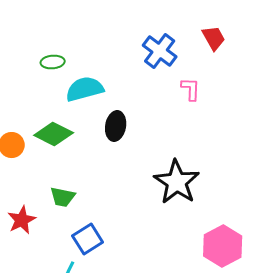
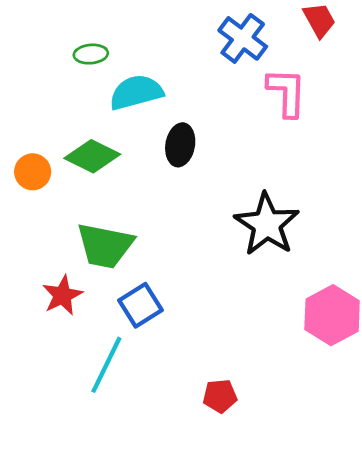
pink L-shape: (191, 89) -> (287, 92), size x1.5
green trapezoid: (63, 197) -> (105, 246), size x1.6
red star: (22, 220) -> (62, 295), moved

